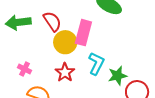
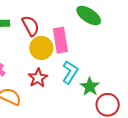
pink rectangle: (83, 33) -> (60, 40), turned -30
green star: (117, 76) -> (90, 87), turned -30

